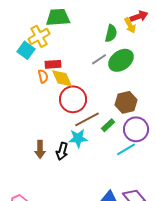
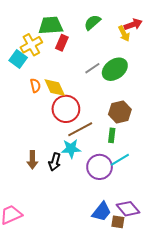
green semicircle: (111, 33) -> (92, 22), moved, turned -144
red rectangle: (53, 64) -> (62, 43), moved, turned -63
green rectangle: (108, 125) -> (112, 135), moved, turned -40
purple circle: (136, 129) -> (100, 167), moved

